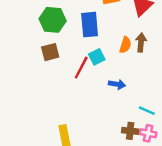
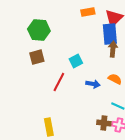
blue rectangle: (90, 25) -> (110, 34), moved
orange semicircle: (125, 45) -> (115, 79), moved, turned -80
red line: (81, 68) -> (59, 82), moved

